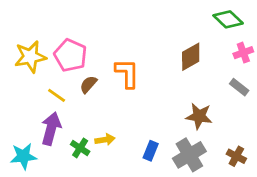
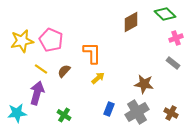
brown diamond: (191, 57) -> (131, 22), moved
brown semicircle: (88, 84) -> (64, 71), moved
yellow arrow: (105, 140) -> (98, 78), moved, turned -32
green cross: (80, 148) -> (64, 115), moved

